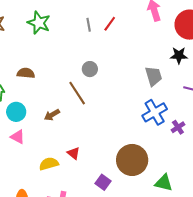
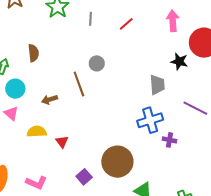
gray line: (89, 25) -> (91, 19), moved
black star: (179, 55) -> (179, 61), moved
brown semicircle: (26, 73) -> (33, 53), turned 66
purple cross: (178, 127) -> (169, 140), turned 32
yellow semicircle: (49, 164) -> (37, 132), moved

